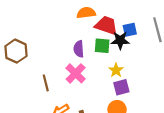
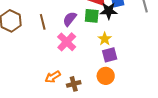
purple semicircle: (79, 49) -> (70, 19), turned 42
brown line: (46, 83) -> (43, 22), moved

